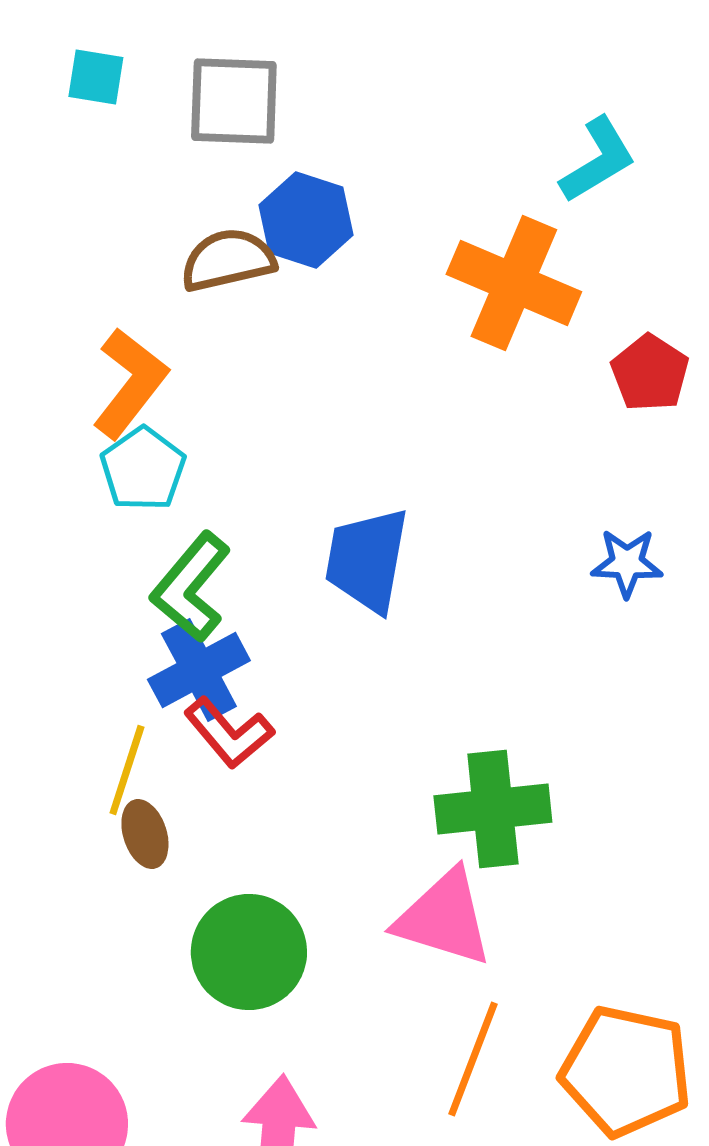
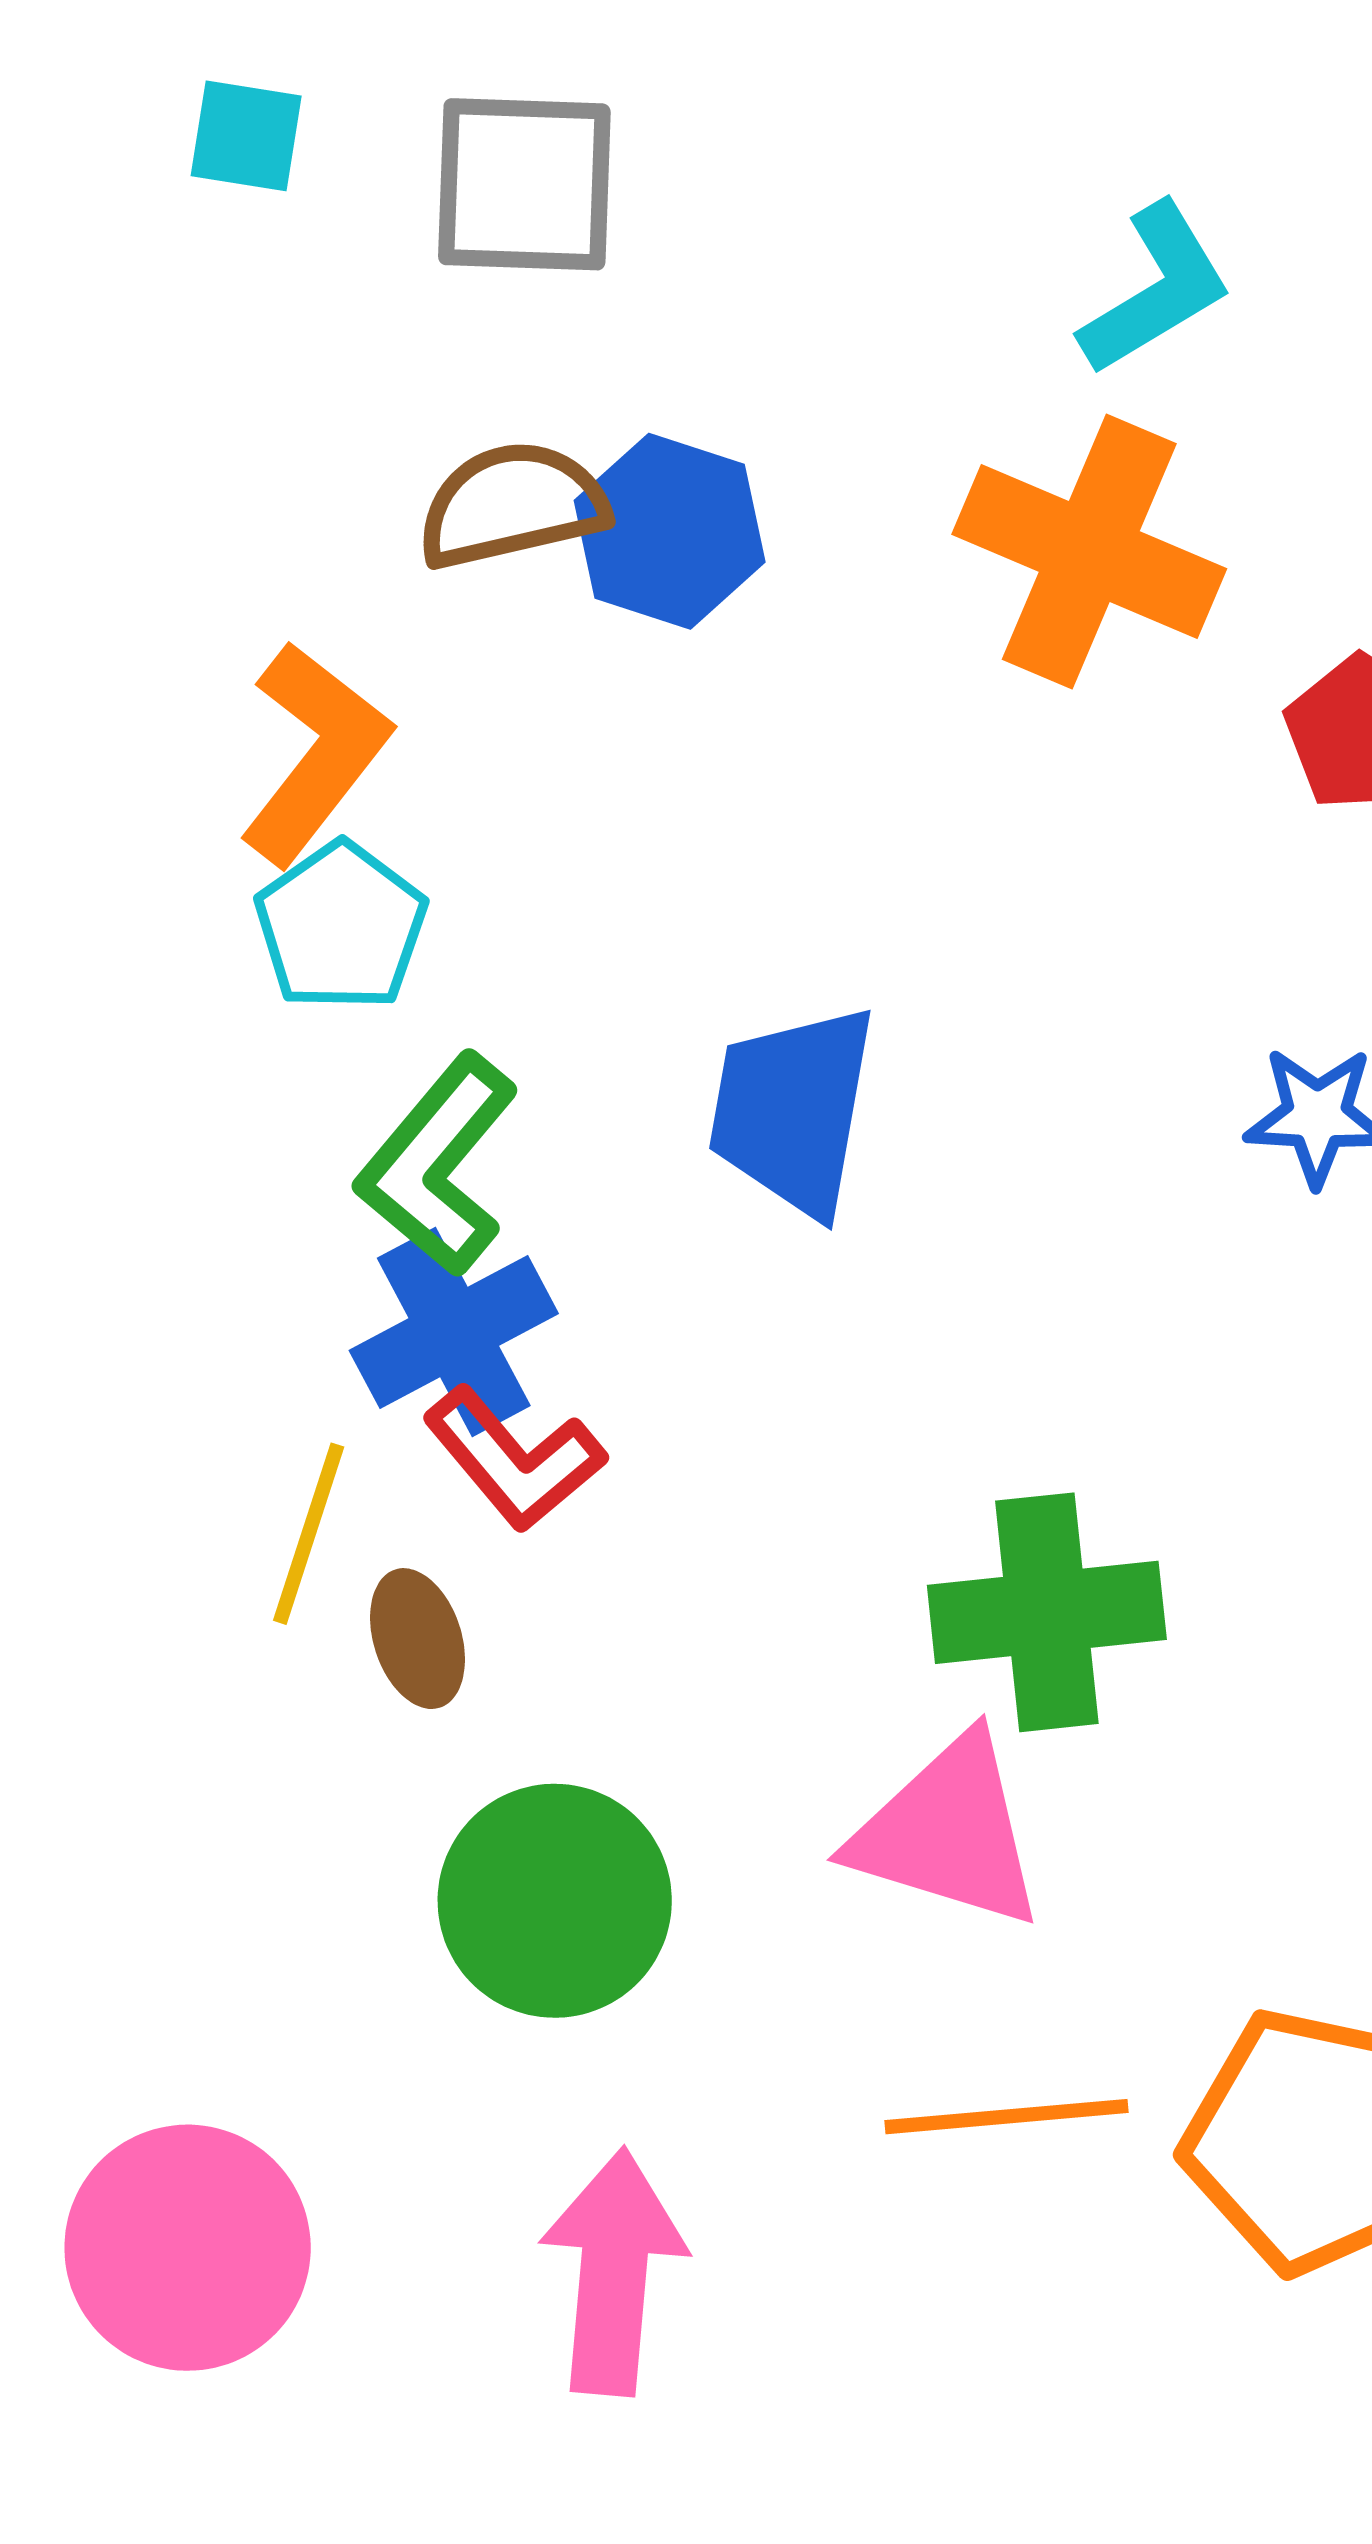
cyan L-shape: (598, 160) -> (1156, 289), moved
blue hexagon: (306, 220) -> (670, 531), moved
brown ellipse: (145, 834) -> (418, 1639), moved
orange line: (473, 1059) -> (1006, 2117), turned 64

